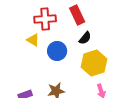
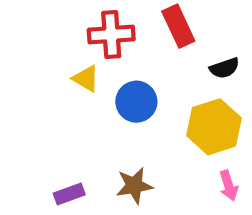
black semicircle: (85, 38) -> (224, 68), moved, turned 32

